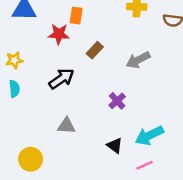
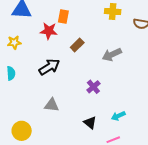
yellow star: (14, 60) -> (14, 42), moved
cyan arrow: (149, 135) -> (118, 116), size x0.6

